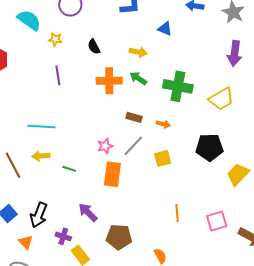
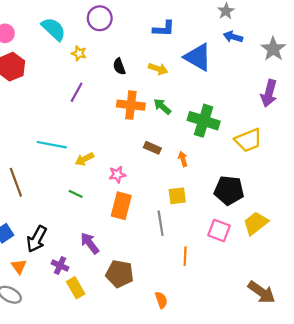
blue triangle: (165, 29) -> (198, 57), size x1.8
yellow arrow: (138, 52) -> (158, 69), moved
purple line: (58, 75) -> (77, 92), turned 30
orange arrow: (163, 124) -> (183, 159), turned -128
gray line: (133, 146) -> (161, 223), moved, turned -60
yellow arrow: (41, 156) -> (85, 159), moved, turned -30
pink square: (217, 221) -> (219, 231), moved, turned 30

